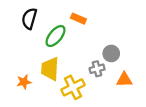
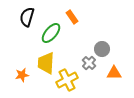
orange rectangle: (78, 19) -> (72, 17), turned 32
gray cross: (97, 69) -> (89, 63), turned -32

